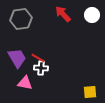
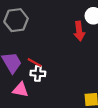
red arrow: (63, 14) -> (79, 31), moved, turned -144

